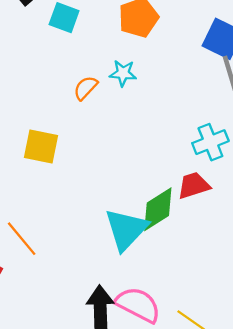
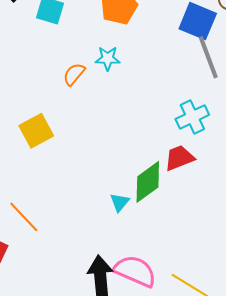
yellow square: (41, 146) -> (36, 131), turned -36
cyan triangle: (126, 229) -> (120, 202), size x0.5

